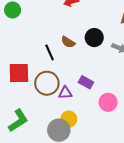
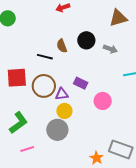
brown semicircle: (68, 42) -> (62, 46), turned 40
black line: (50, 52) -> (45, 57), turned -49
yellow circle: (69, 119) -> (64, 111), moved

